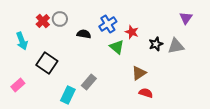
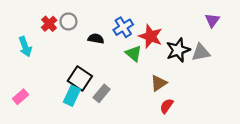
red star: (132, 32) -> (151, 36), size x1.5
black star: (156, 44) -> (178, 50), size x1.5
black square: (47, 63) -> (80, 79), moved
red semicircle: (146, 93) -> (167, 106), turned -72
cyan rectangle: (68, 95) -> (72, 96), moved

